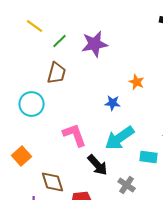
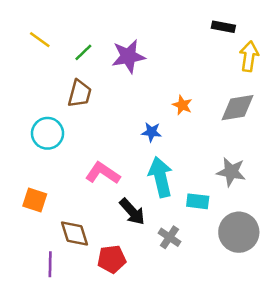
yellow line: (35, 26) -> (40, 40), moved
pink L-shape: (75, 135) -> (103, 173), turned -36
cyan arrow: (120, 138) -> (160, 177), turned 112
orange square: (22, 156) -> (35, 200), turned -30

